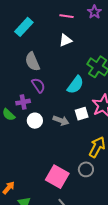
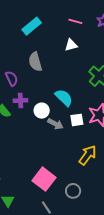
purple semicircle: (38, 85) -> (12, 78), moved
cyan semicircle: (75, 85) -> (64, 98), moved, turned -90
white circle: (35, 121) -> (42, 111), moved
gray circle: (86, 169) -> (73, 191), moved

